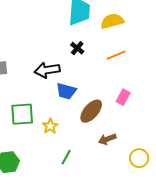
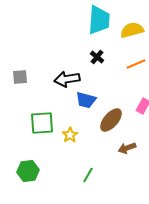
green line: (66, 157) -> (88, 175), moved

